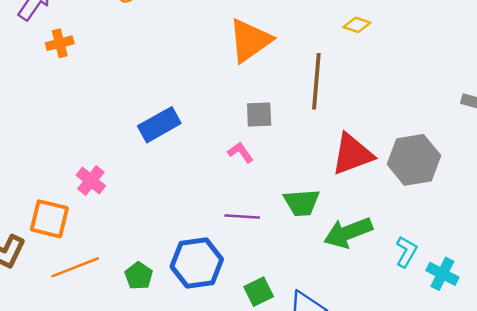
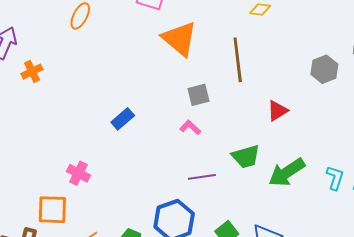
orange triangle: (250, 40) -> (180, 39), turned -33
blue rectangle: (159, 125) -> (123, 119), size x0.7
red triangle: (352, 154) -> (277, 111), size x0.6
gray hexagon: (414, 160) -> (324, 69), moved, size x0.7

